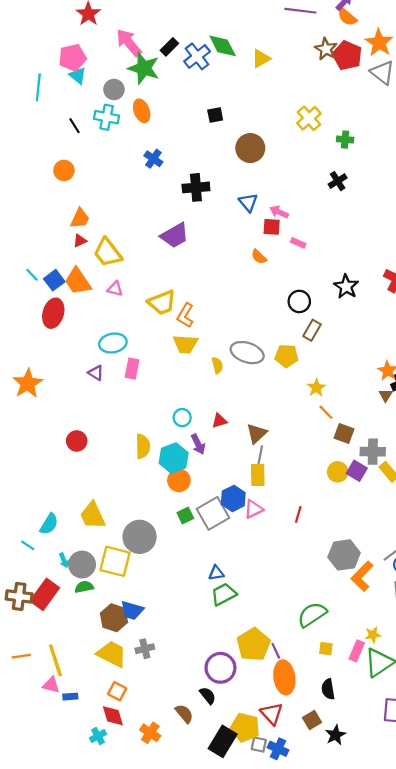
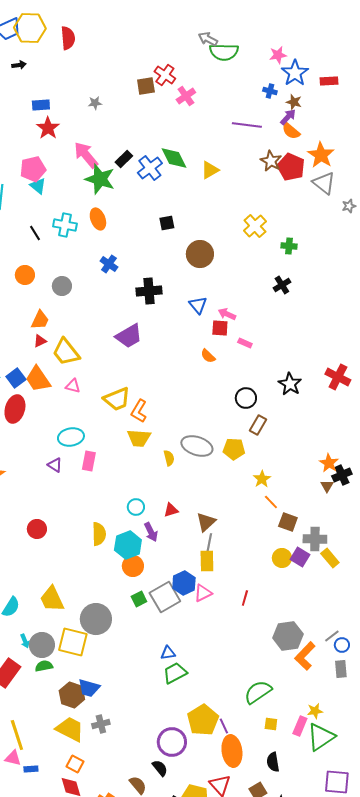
gray circle: (114, 89) -> (62, 286), moved

